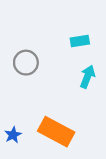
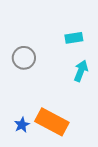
blue star: (13, 135) -> (22, 125), moved

